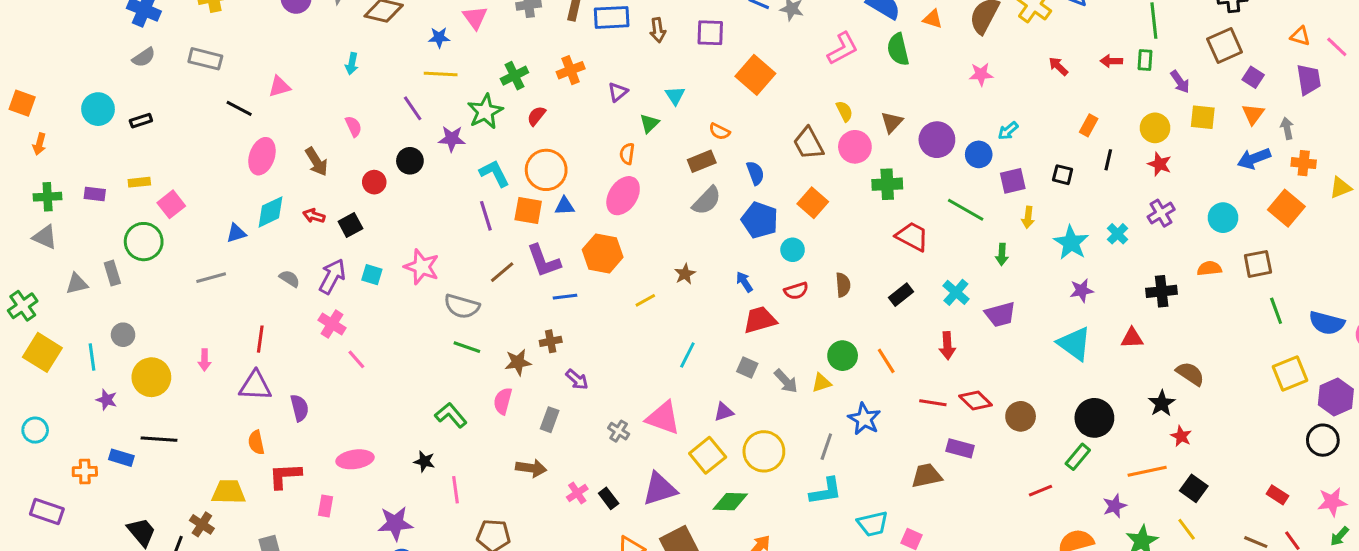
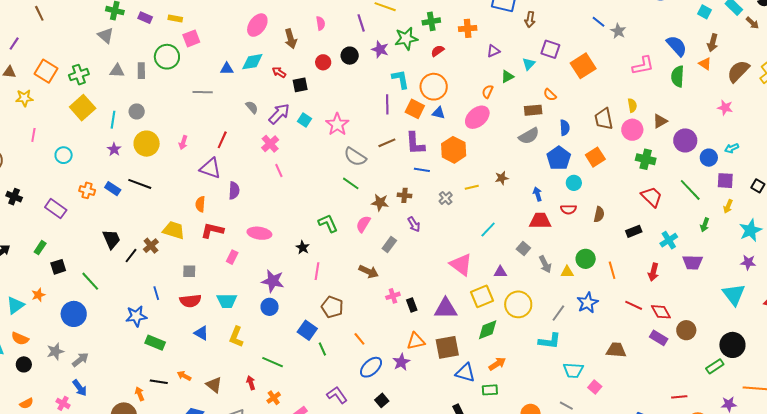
purple square: (710, 33) -> (550, 49), moved
gray cross: (619, 431) -> (446, 198), moved
purple rectangle: (960, 448) -> (659, 338), moved
red line: (1041, 491) -> (679, 397), moved
green diamond: (730, 502) -> (488, 330), turned -40

